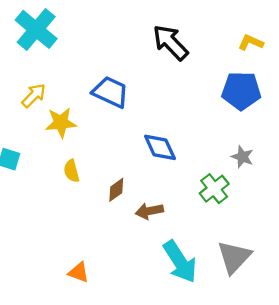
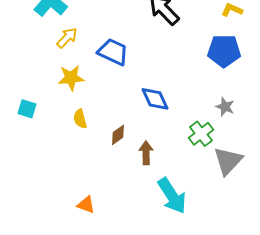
yellow arrow: (34, 95) -> (67, 38), moved
brown arrow: (149, 211) -> (146, 153), turned 100
gray triangle: (234, 257) -> (228, 161), moved

